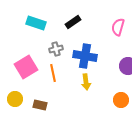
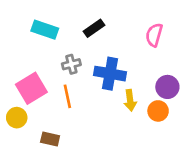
yellow arrow: (86, 82) -> (130, 100), moved
yellow circle: (15, 99) -> (17, 118), moved
orange circle: (121, 100) -> (158, 111), moved

